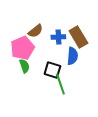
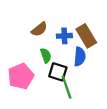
pink pentagon: (22, 48) -> (21, 76), moved
green semicircle: (24, 66) -> (46, 56), moved

